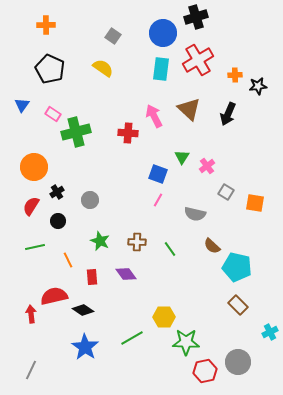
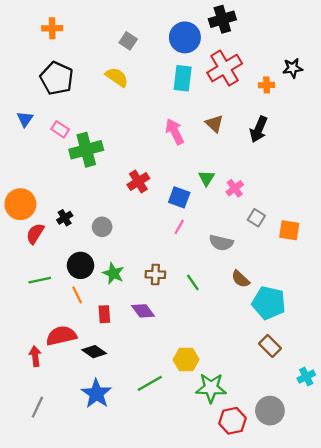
black star: (258, 86) -> (293, 68), moved
brown triangle: (189, 109) -> (214, 124), size x0.7
red cross: (128, 133) -> (138, 181), moved, turned -36
orange circle: (34, 167) -> (20, 204), moved
black circle: (58, 221) -> (81, 265), moved, size x1.5
gray line: (31, 370) -> (37, 407), moved

